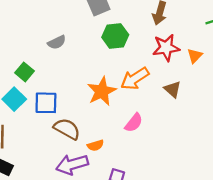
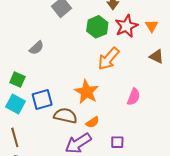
green hexagon: (115, 36) -> (97, 27), moved
brown triangle: (173, 89) -> (157, 56), moved
orange star: (102, 91) -> (87, 92), moved
pink semicircle: (134, 123) -> (134, 97), moved

